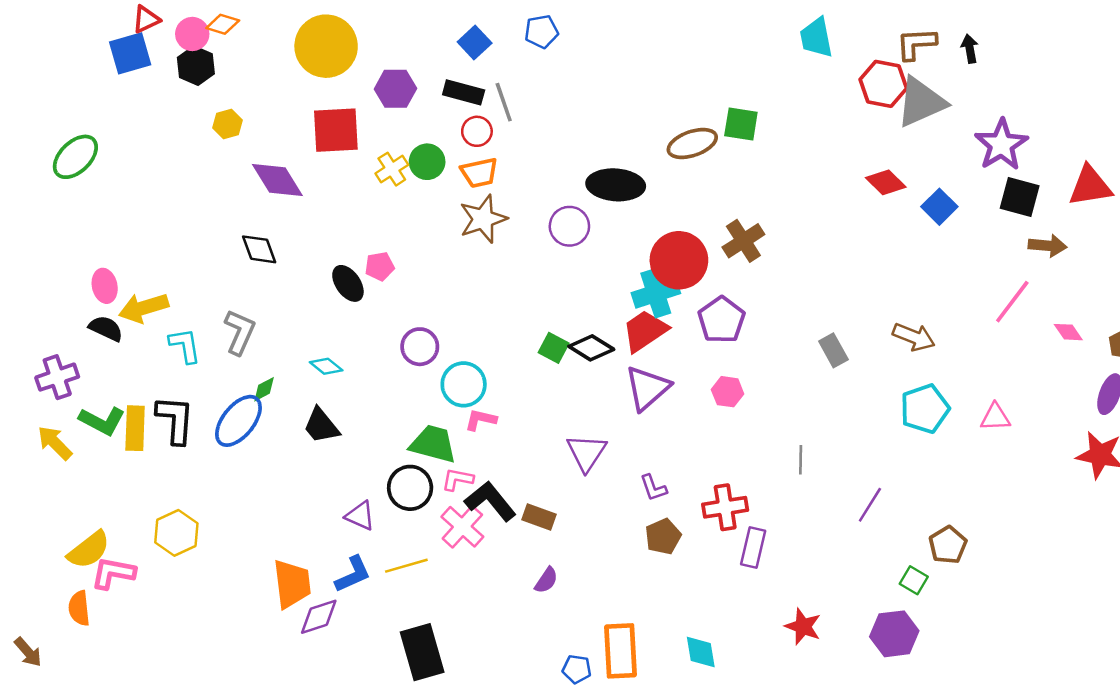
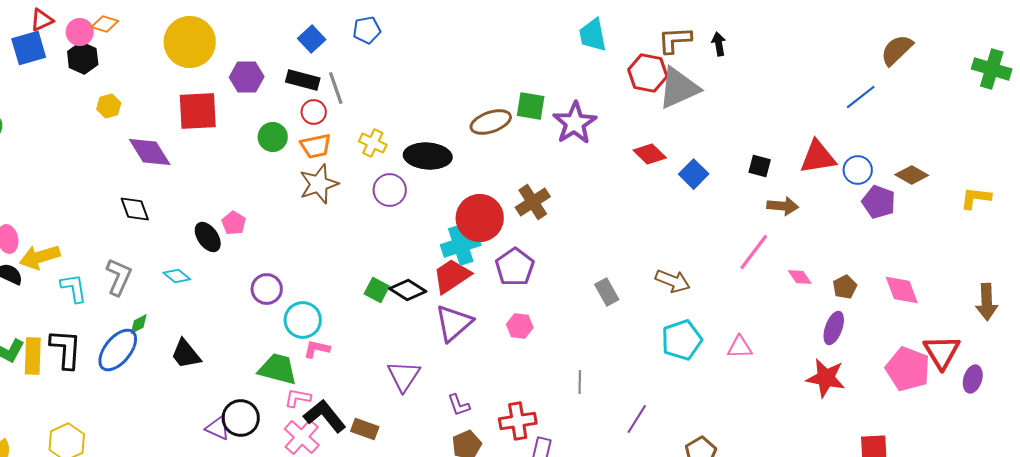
purple star: (1001, 145) -> (575, 123), moved
yellow cross: (392, 169) -> (373, 143), moved, turned -32
black square: (1020, 197) -> (760, 166), size x0.7
pink pentagon: (380, 266) -> (234, 223), turned -30
cyan diamond: (326, 366) -> (177, 276), moved
black circle: (410, 488) -> (241, 418), moved

